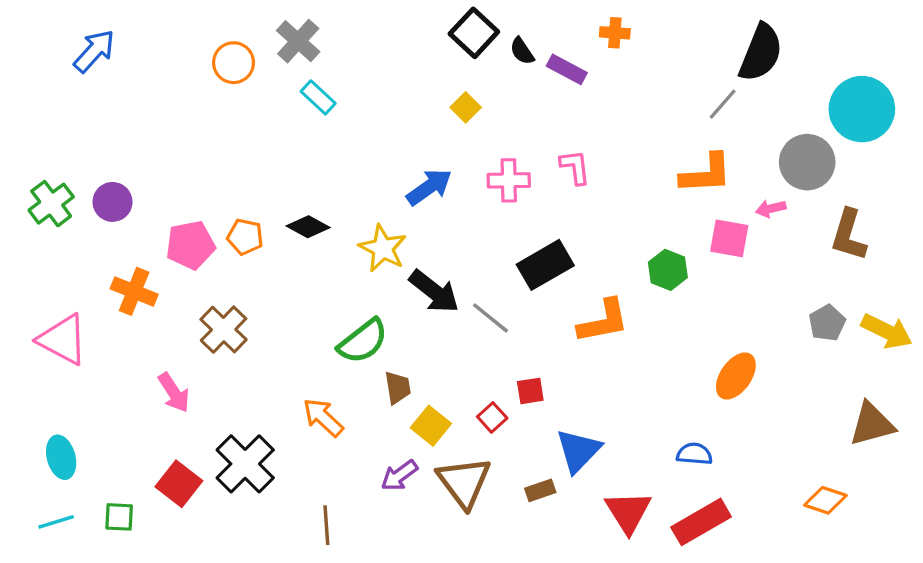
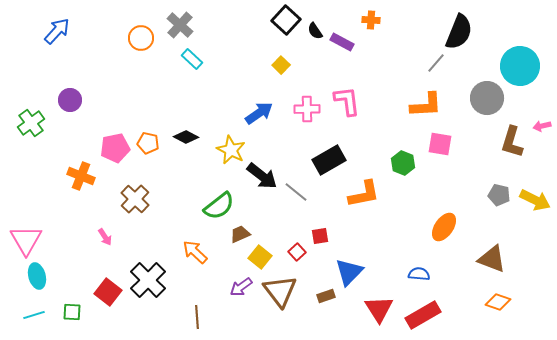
pink L-shape: (575, 167) -> (347, 101), size x1.4
purple circle: (113, 202) -> (70, 100), moved
pink arrow: (771, 209) -> (542, 126), moved
gray pentagon: (827, 323) -> (499, 195), turned -30
pink triangle: (63, 340) -> (26, 240), moved, turned 32
brown trapezoid: (398, 388) -> (240, 234), turned -105
pink arrow: (174, 393) -> (105, 237), size x0.7
brown triangle: (872, 424) -> (492, 259), moved, turned 36

